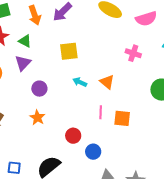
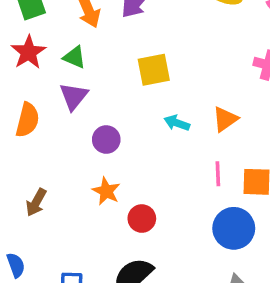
orange triangle: (107, 82) -> (225, 119), turned 49
red circle: (73, 136) -> (142, 219), moved
blue circle: (93, 152) -> (234, 228), moved, size x1.5

